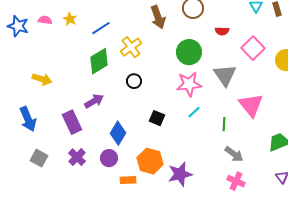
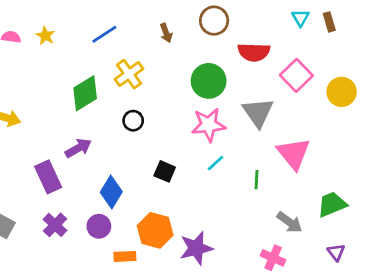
brown arrow: (158, 17) -> (166, 33), size x0.6
blue line: (101, 28) -> (104, 34), moved
red semicircle: (222, 31) -> (254, 52), size x1.6
gray arrow: (234, 154) -> (289, 222), moved

